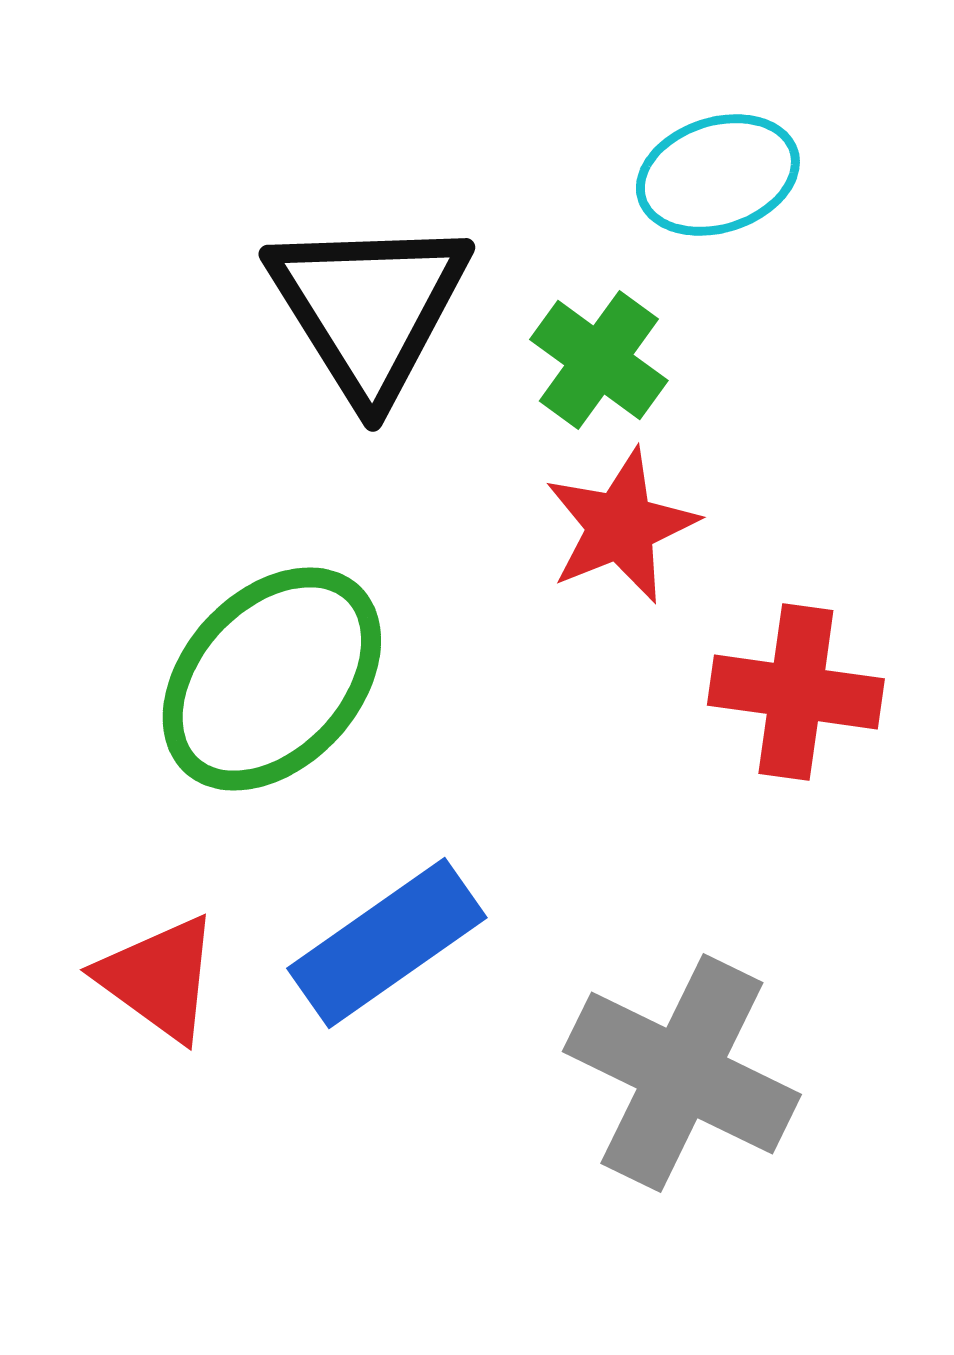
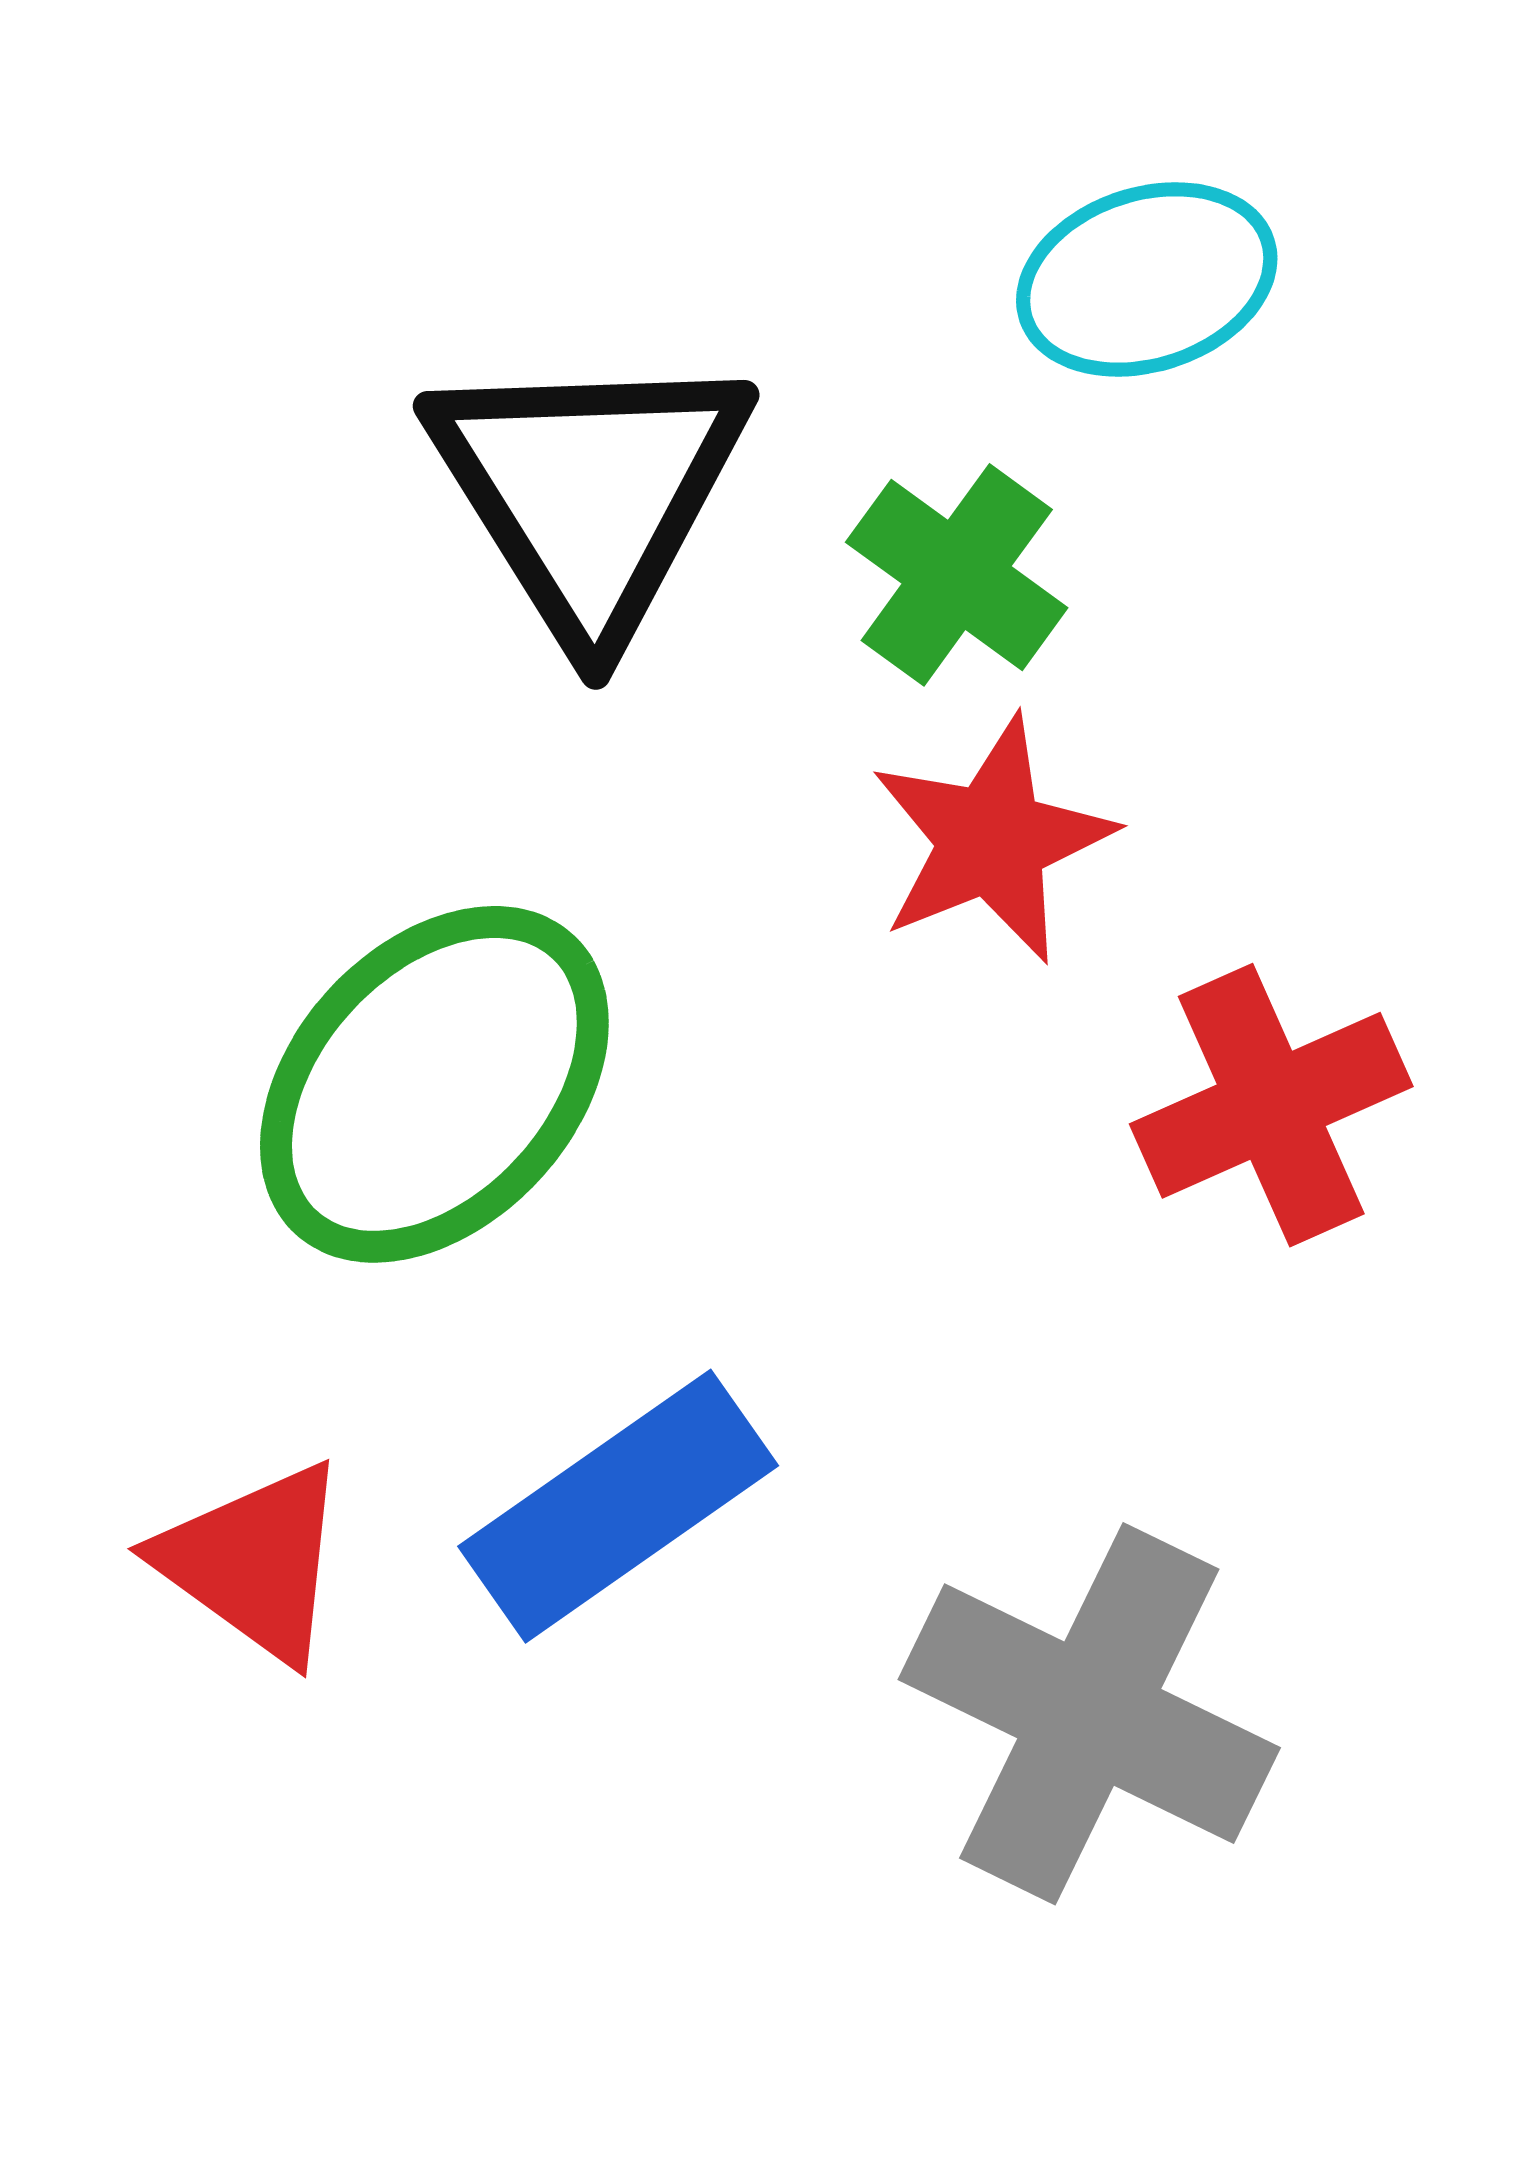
red cross: (796, 692) -> (1271, 1105), turned -32

